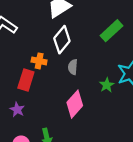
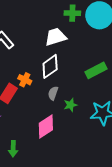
green star: (107, 85) -> (70, 105), moved

